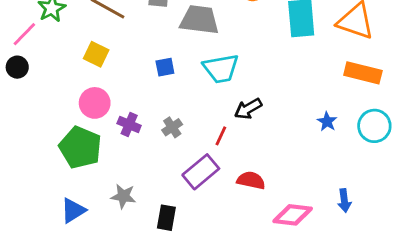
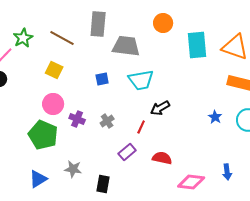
purple rectangle: (201, 172) -> (127, 152), size x0.7

